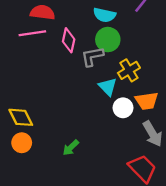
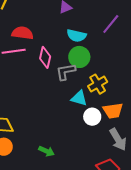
cyan triangle: (108, 87) -> (79, 98), turned -30
green arrow: (71, 148) -> (46, 151), turned -112

